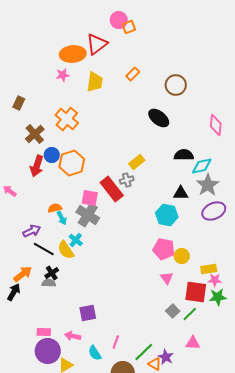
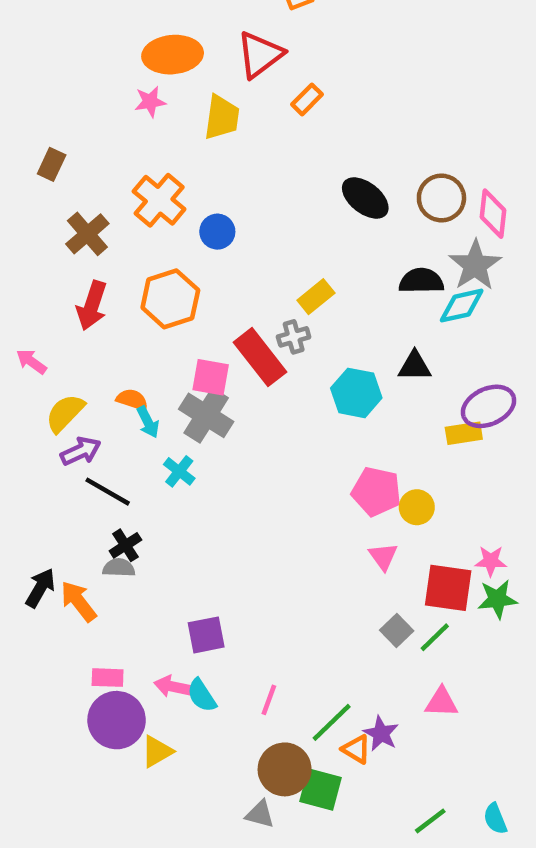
red triangle: (97, 44) -> (260, 55), moved
brown circle: (176, 85) -> (441, 198), moved
blue circle: (52, 155) -> (217, 232), moved
gray star: (208, 185) -> (475, 265), moved
orange semicircle: (55, 208) -> (132, 400), turned 32
cyan hexagon: (167, 215) -> (356, 393), moved
yellow semicircle: (66, 250) -> (65, 413), moved, turned 78
yellow rectangle: (209, 269) -> (464, 433), moved
orange arrow: (23, 274) -> (78, 601), moved, turned -90
cyan semicircle: (95, 353) -> (202, 695), moved

